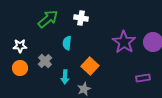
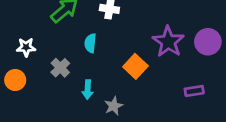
orange square: (90, 66) -> (135, 66), moved
orange circle: (20, 68) -> (15, 80), moved

